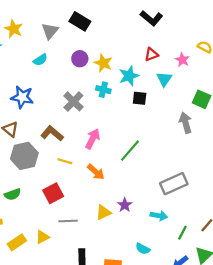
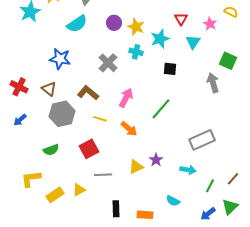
red triangle: (151, 54) -> (181, 19), turned -40
cyan semicircle: (40, 60) -> (77, 24), size x1.5
black square: (140, 98) -> (170, 69), moved

